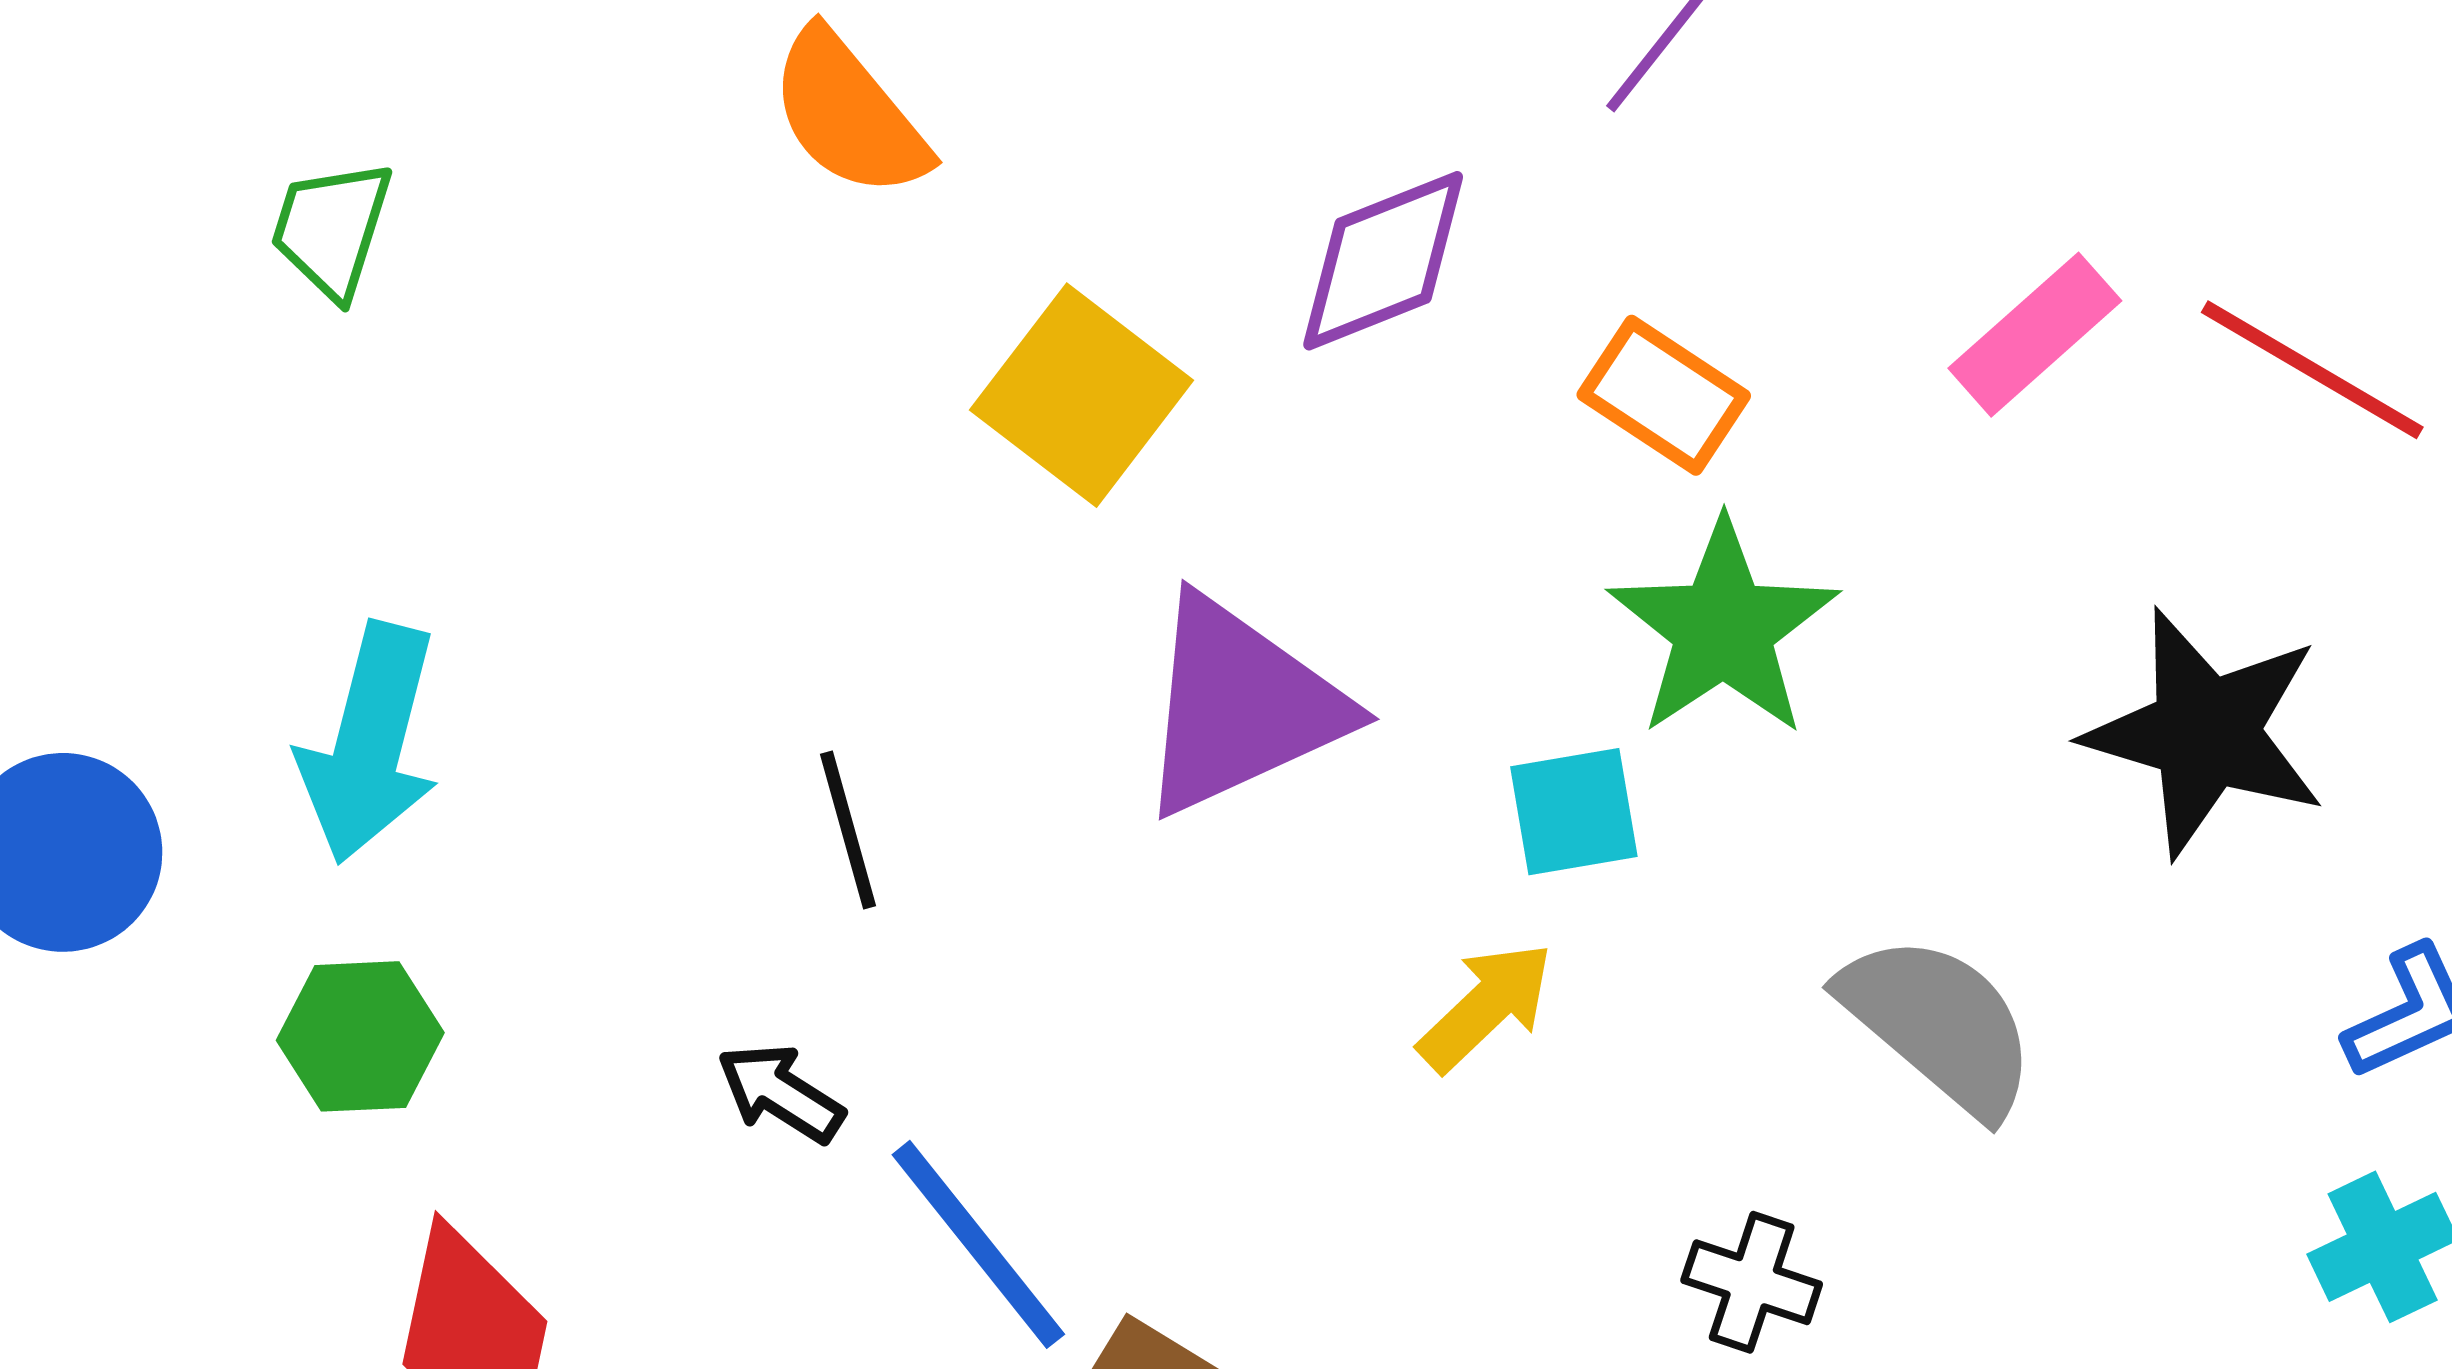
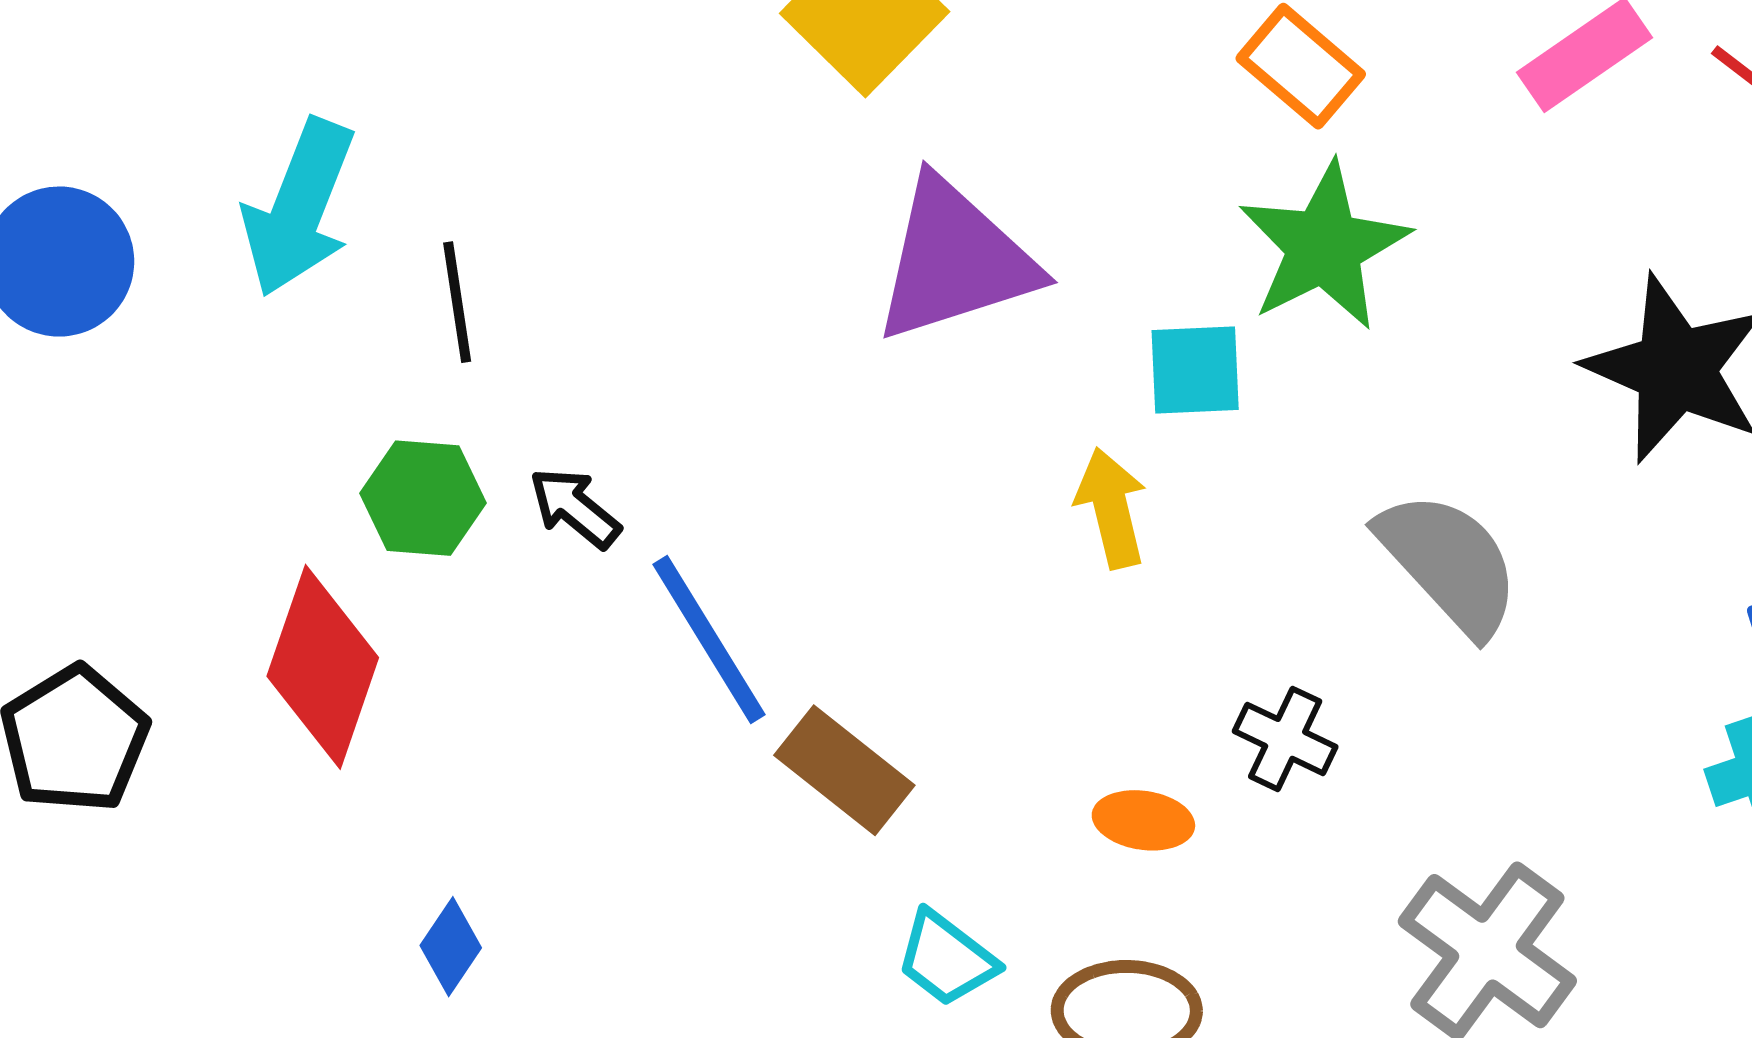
black line: (848, 830) -> (457, 302), moved
yellow arrow: (1486, 1007) -> (1111, 508), turned -67
green hexagon: (360, 1036) -> (423, 498), moved

